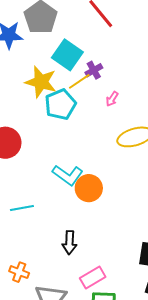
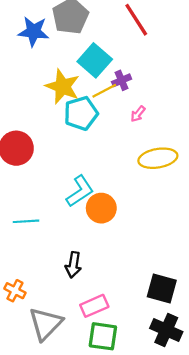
cyan L-shape: (68, 175) -> (80, 191), turned -76

